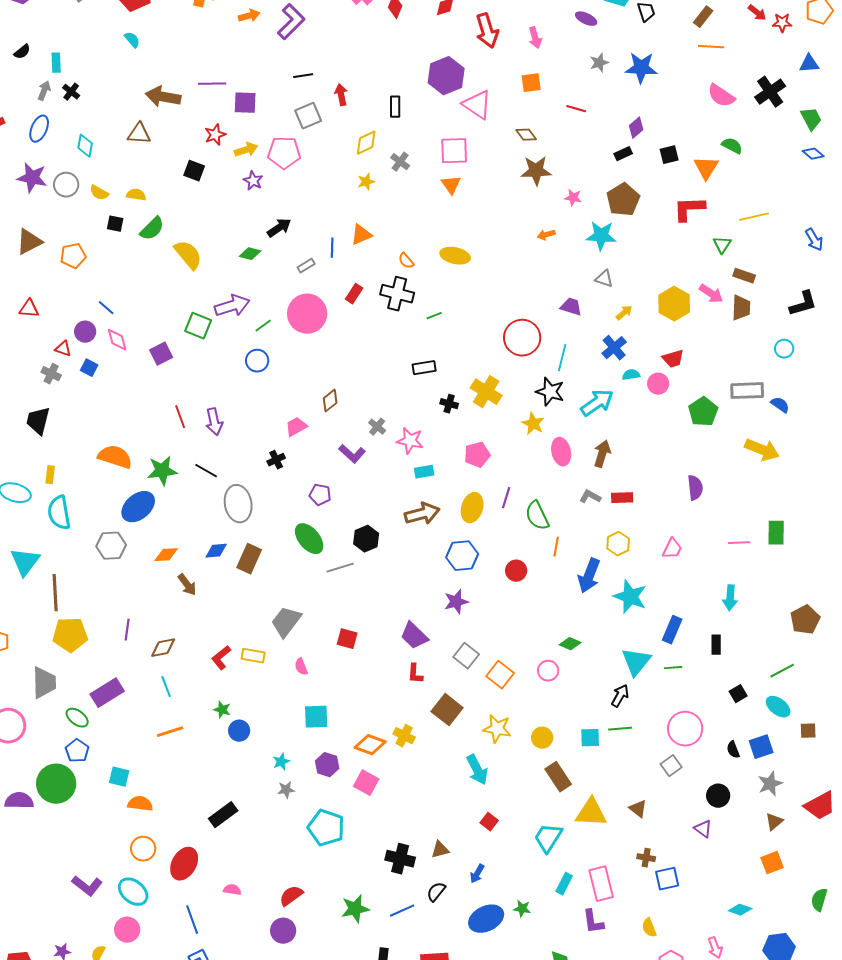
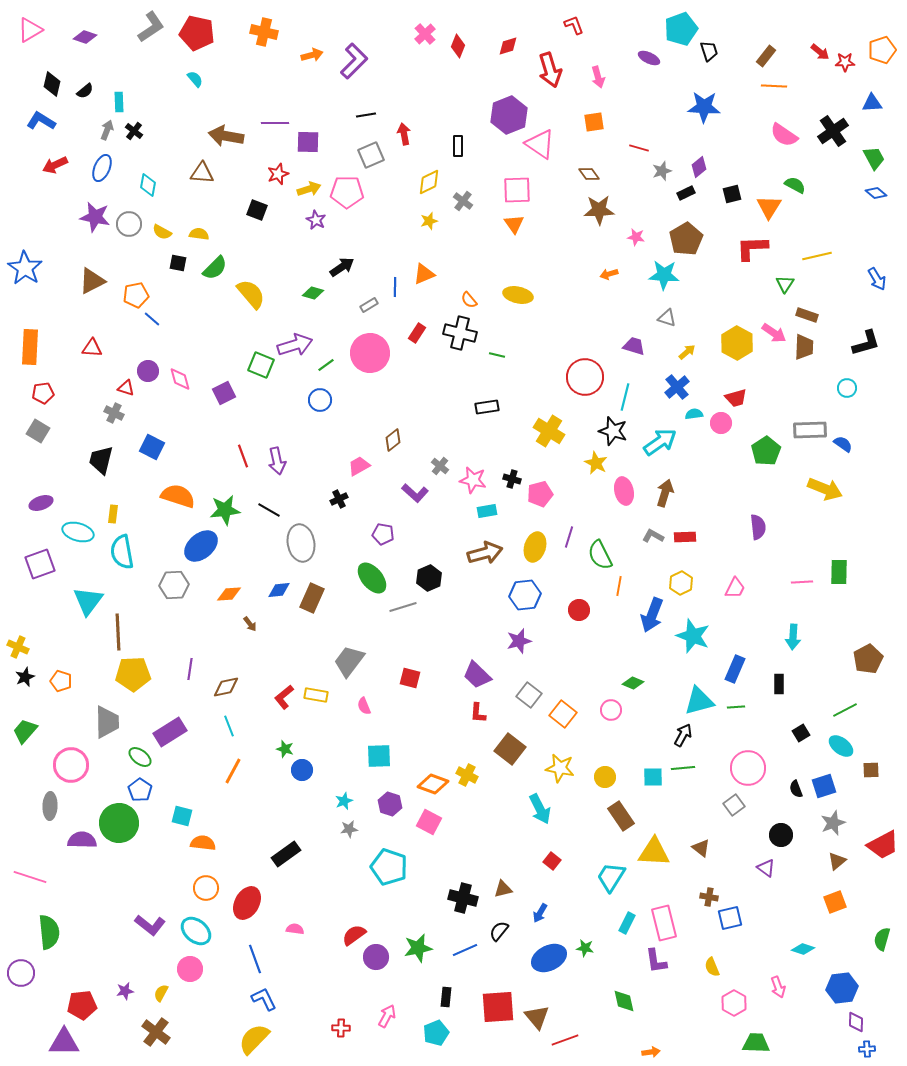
gray star: (599, 63) -> (662, 171), moved
blue line: (106, 308) -> (152, 319), moved
green line: (434, 316) -> (497, 355), turned 35
blue square: (89, 368) -> (152, 447), moved, size x1.4
black cross: (449, 404) -> (512, 479), moved
brown arrow: (187, 585) -> (250, 624), size x0.7
cyan triangle: (636, 662) -> (699, 701), turned 36
orange line: (170, 732) -> (233, 771), turned -44
purple circle: (283, 931) -> (376, 957), moved

